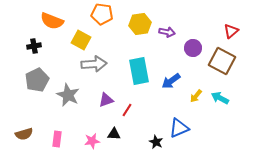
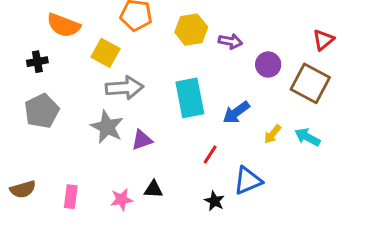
gray star: (68, 95) -> (107, 127), moved
red line: (127, 110) -> (210, 155), moved

